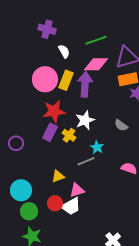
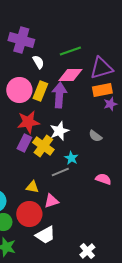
purple cross: (47, 29) -> (21, 40), size x1.4
yellow cross: (69, 135) -> (43, 146), size x1.5
yellow triangle: (58, 176) -> (32, 187), turned 32
red circle: (55, 203) -> (29, 214), size x1.6
white trapezoid: (71, 206) -> (45, 235), moved

